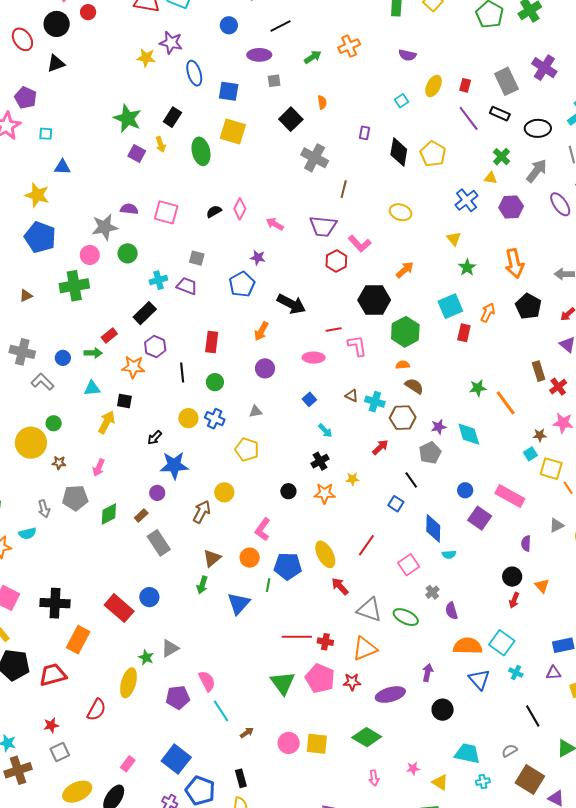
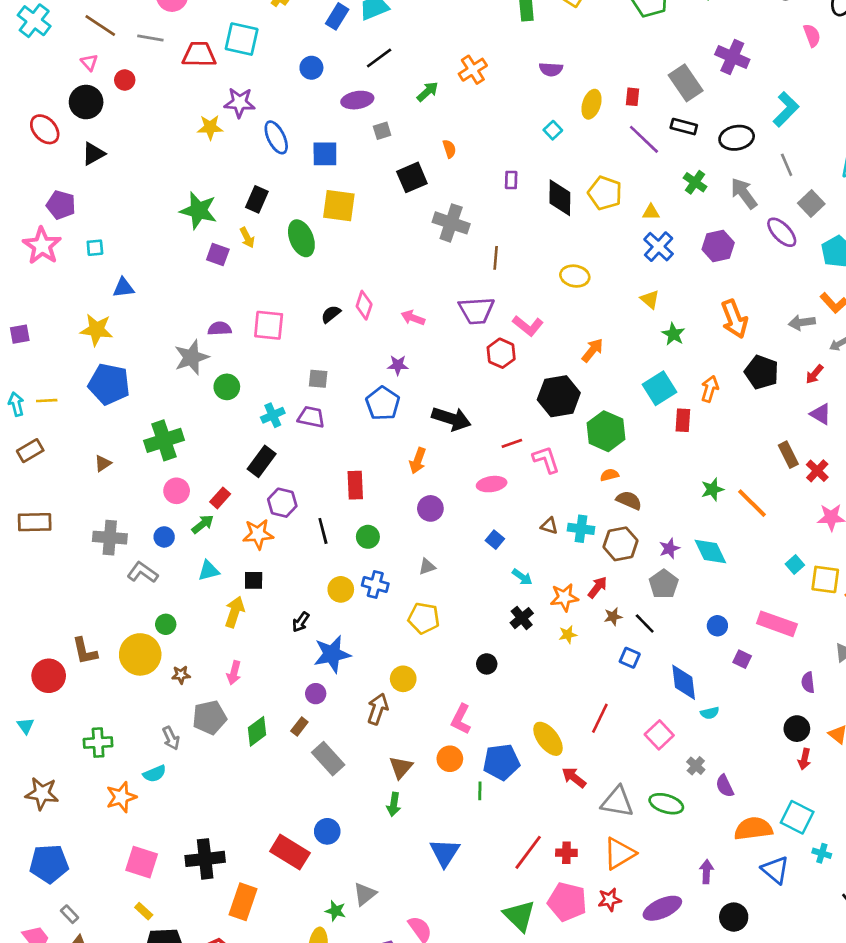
black square: (291, 119) -> (412, 177), turned 30
gray arrow: (537, 171) -> (744, 193), turned -65
yellow triangle: (491, 178) -> (651, 212), moved
pink circle: (90, 255) -> (177, 491), moved
green arrow: (93, 353) -> (203, 524), turned -30
brown star: (540, 435) -> (613, 617), moved
orange star: (325, 493) -> (564, 597), moved
purple square: (480, 518) -> (742, 659), size x0.6
blue triangle: (239, 603) -> (445, 853), moved
red line: (297, 637) -> (528, 852), turned -44

